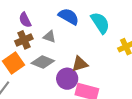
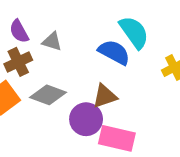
blue semicircle: (69, 16) -> (114, 52), moved
gray triangle: (49, 37) -> (52, 41), moved

